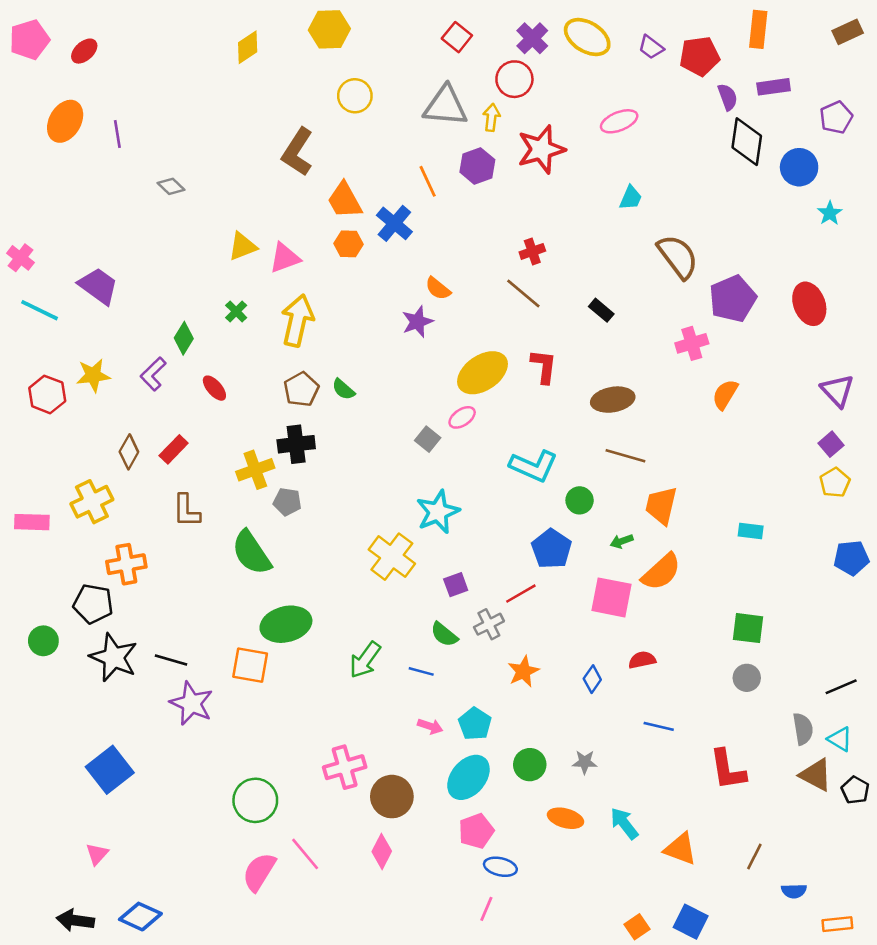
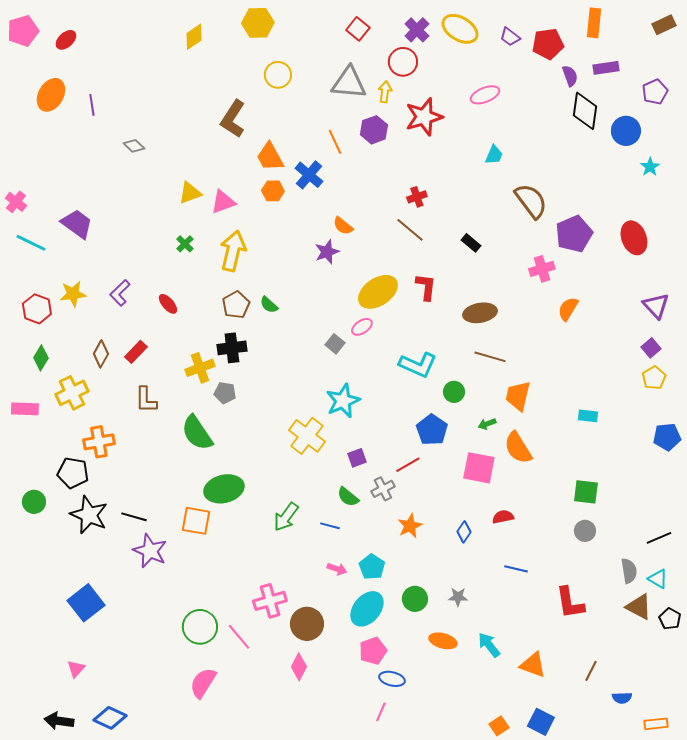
green diamond: (184, 338) -> (41, 358), moved
orange semicircle: (661, 572) -> (518, 448), turned 100
pink line: (305, 854) -> (239, 637), moved

